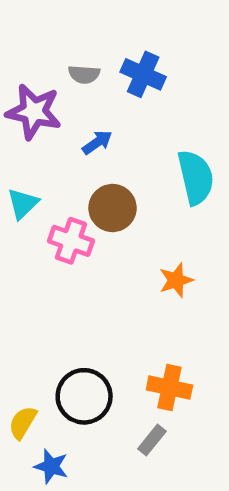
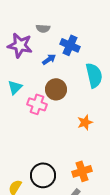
blue cross: (143, 74) -> (70, 45), moved
orange cross: (169, 388) -> (82, 171), turned -30

